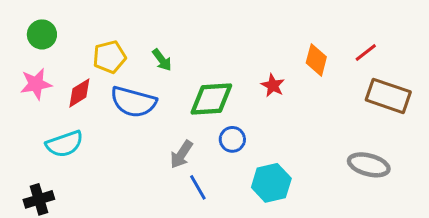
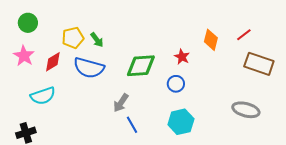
green arrow: (162, 60) -> (97, 40), moved
pink star: (36, 84) -> (24, 56), turned -30
blue circle: (232, 139) -> (176, 84), moved

